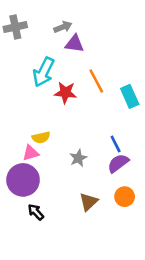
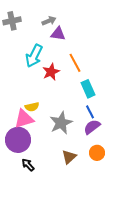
red star: (65, 93) -> (51, 72), turned -30
cyan rectangle: (130, 96) -> (88, 89), moved
pink triangle: (31, 153) -> (24, 119), size x1.5
gray star: (78, 158) -> (61, 123), size x1.6

